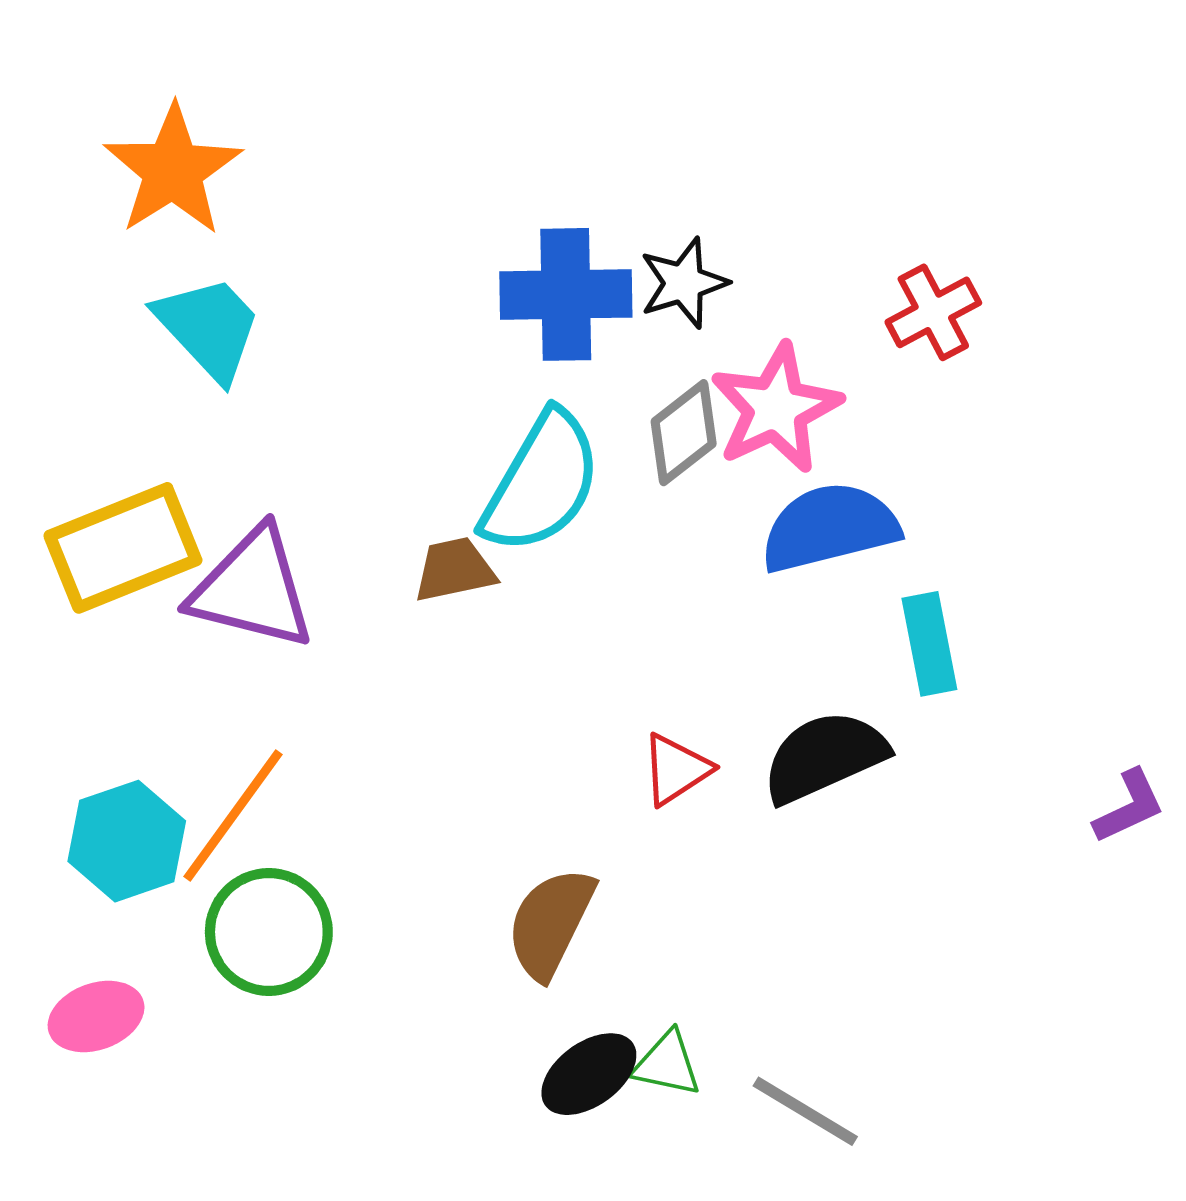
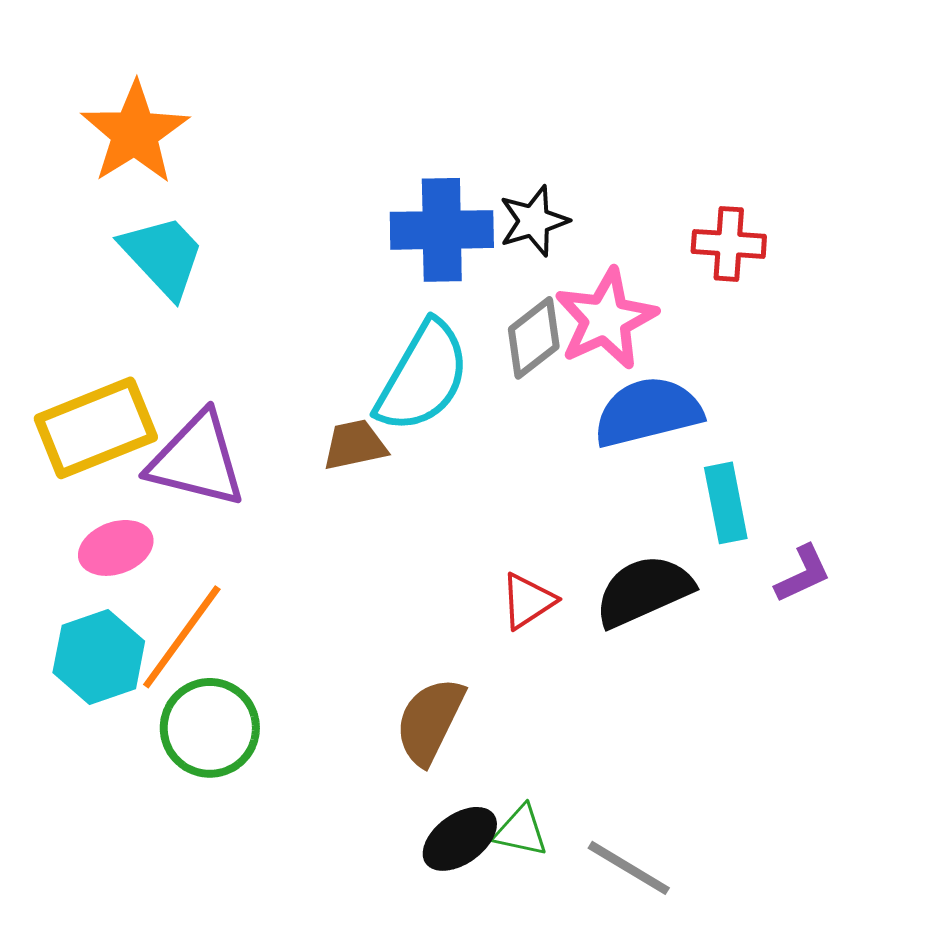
red cross: (933, 312) -> (729, 244), turned 32
purple L-shape: (1129, 807) -> (803, 574), moved
pink ellipse: (96, 1016) -> (116, 548), moved

